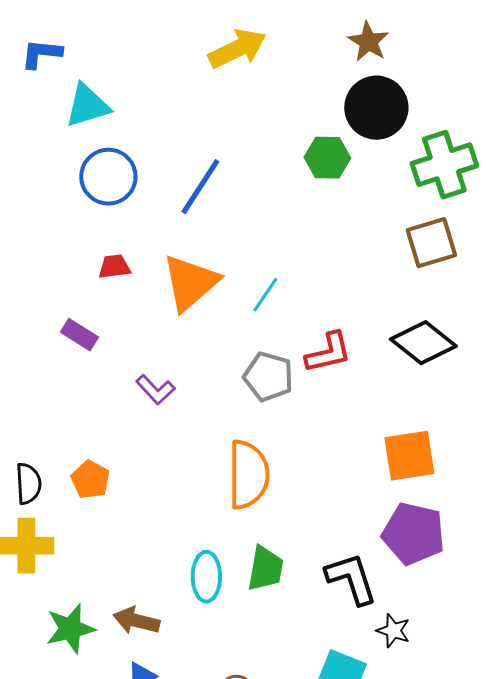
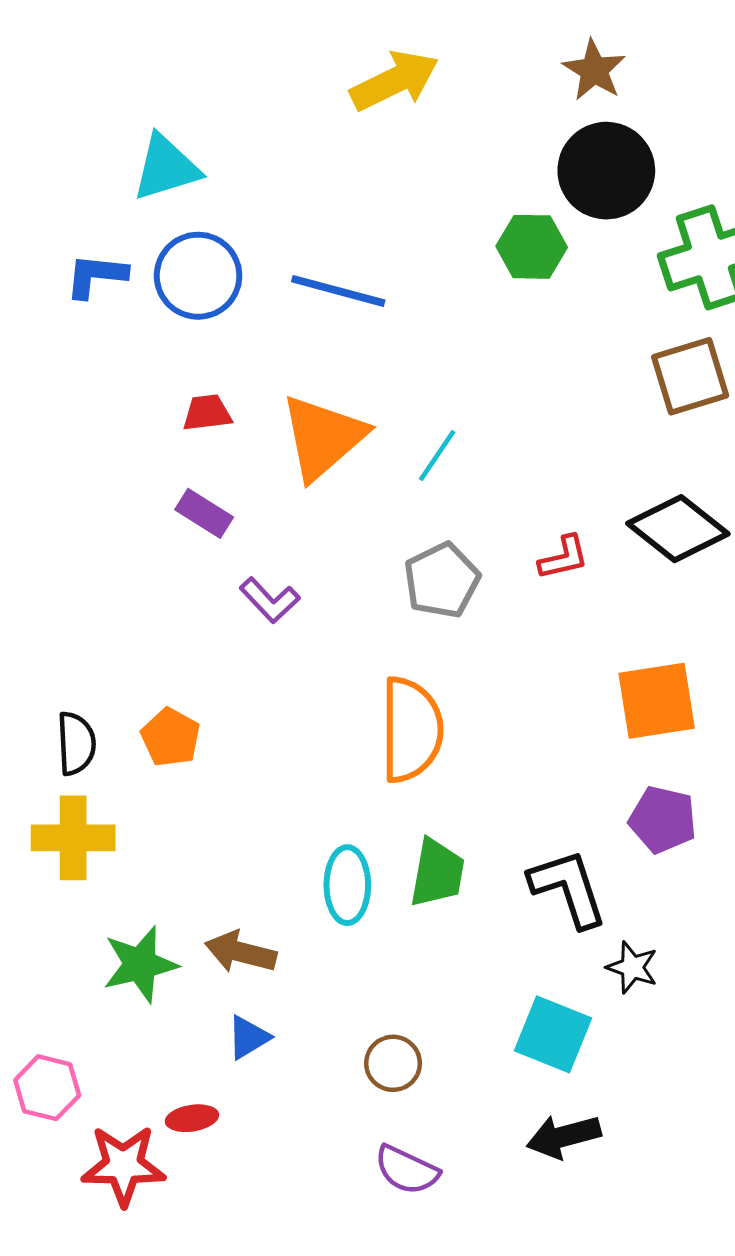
blue L-shape: (41, 54) -> (96, 276), moved
blue line: (200, 187) -> (338, 291), turned 72
purple rectangle: (79, 335) -> (204, 513), moved
red L-shape: (328, 353) -> (564, 558), moved, size x0.7
gray pentagon: (268, 377) -> (442, 580), turned 30
purple pentagon: (413, 534) -> (663, 820), size x0.7

